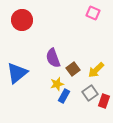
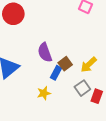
yellow star: (57, 84) -> (44, 93), moved
blue rectangle: (64, 96) -> (56, 73), moved

